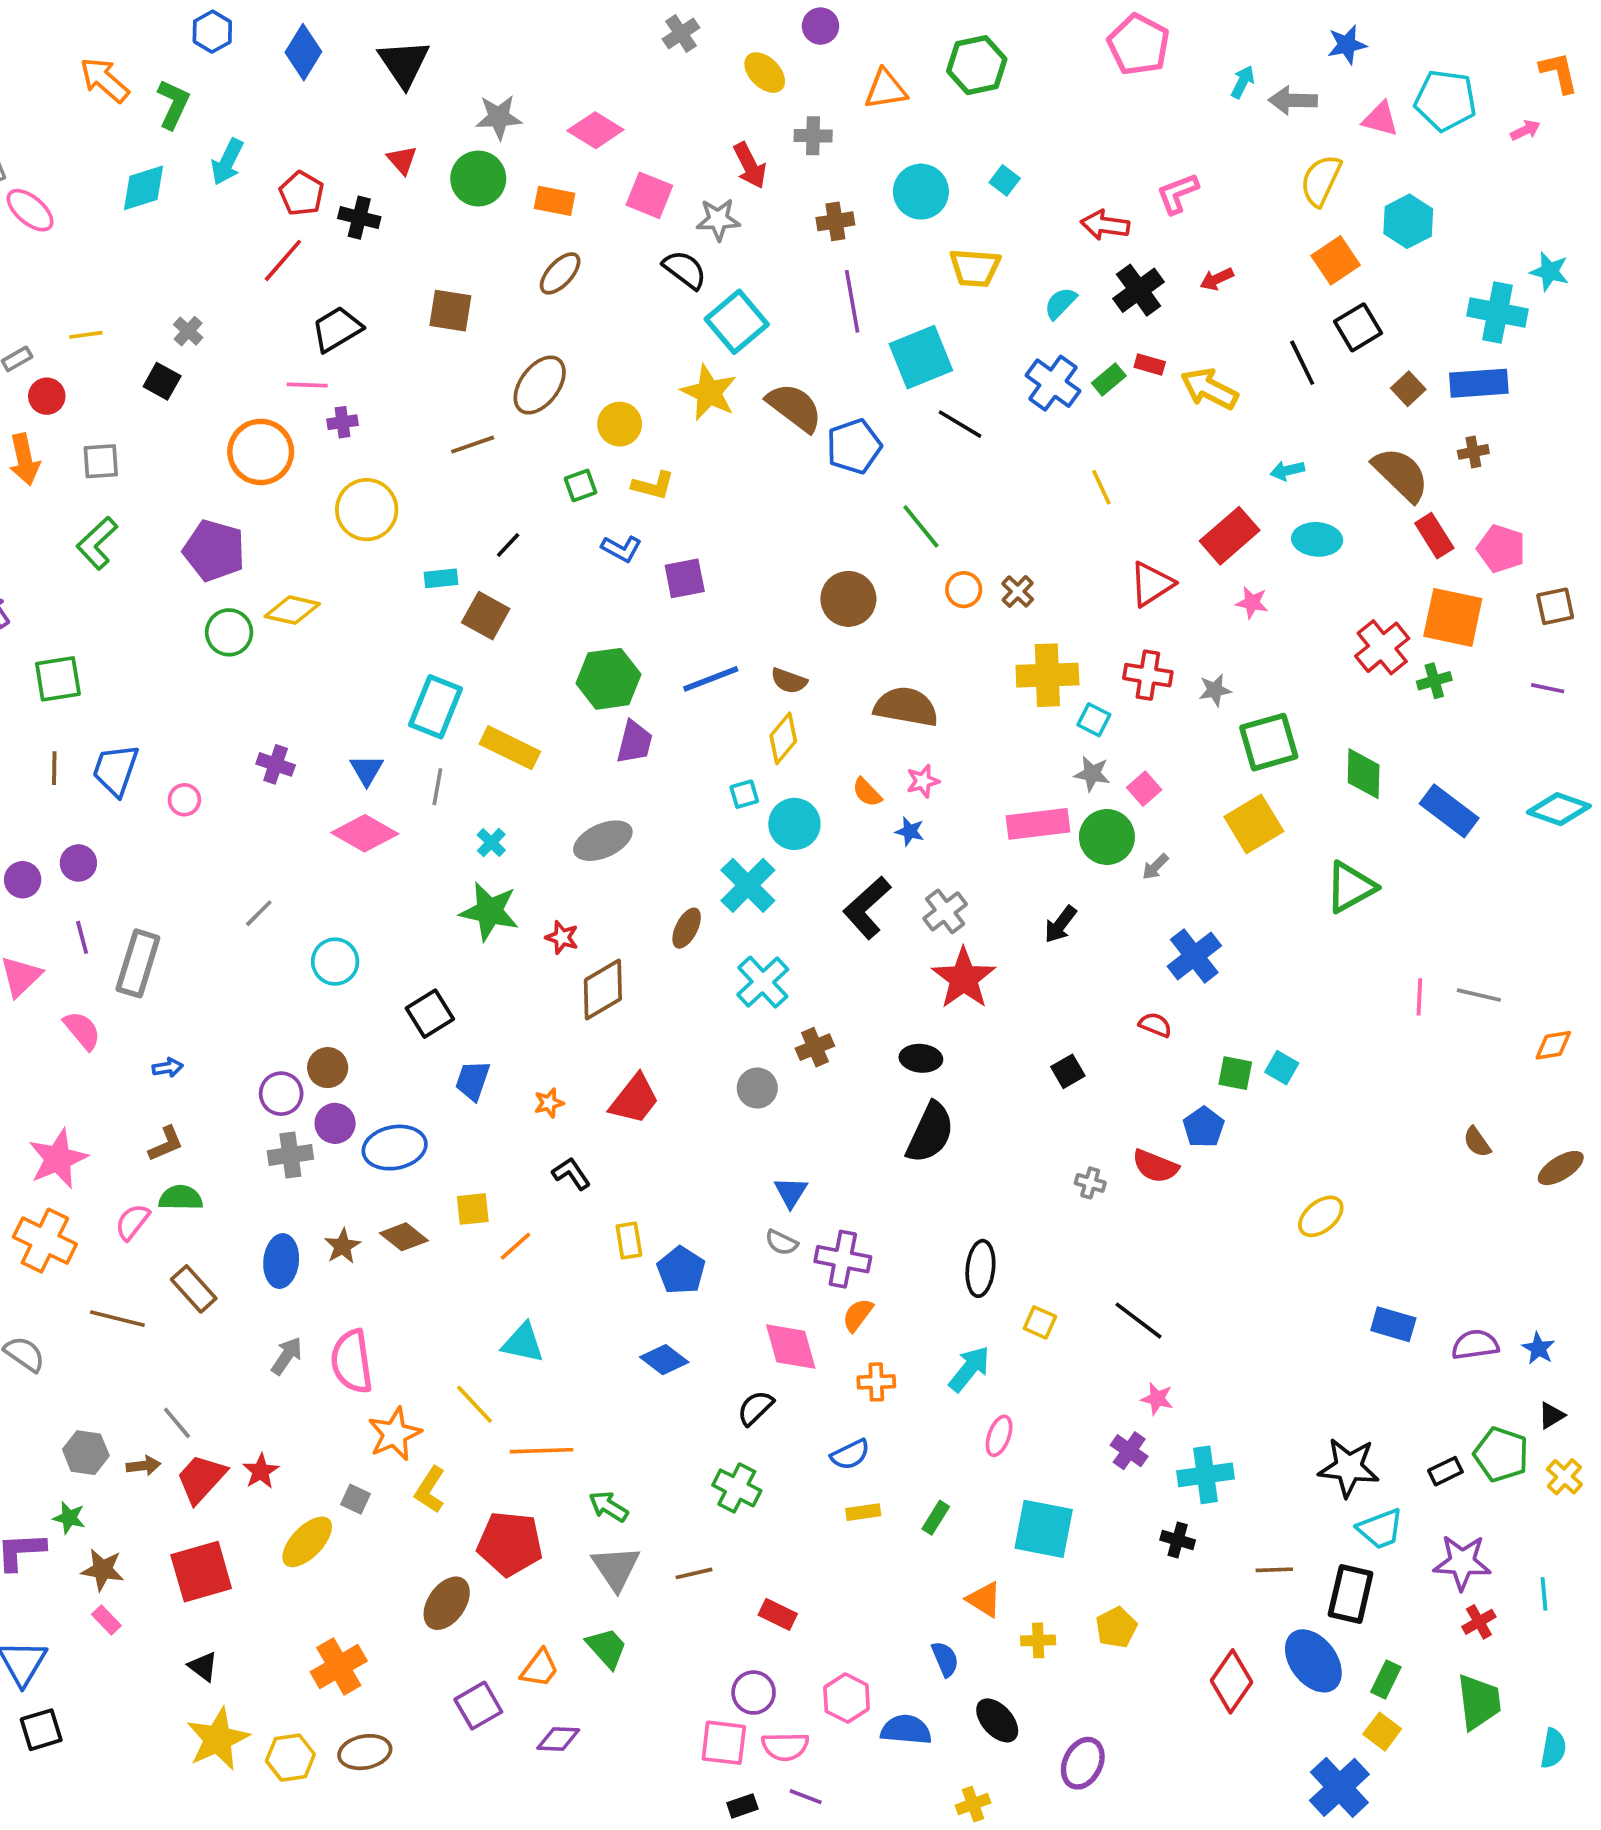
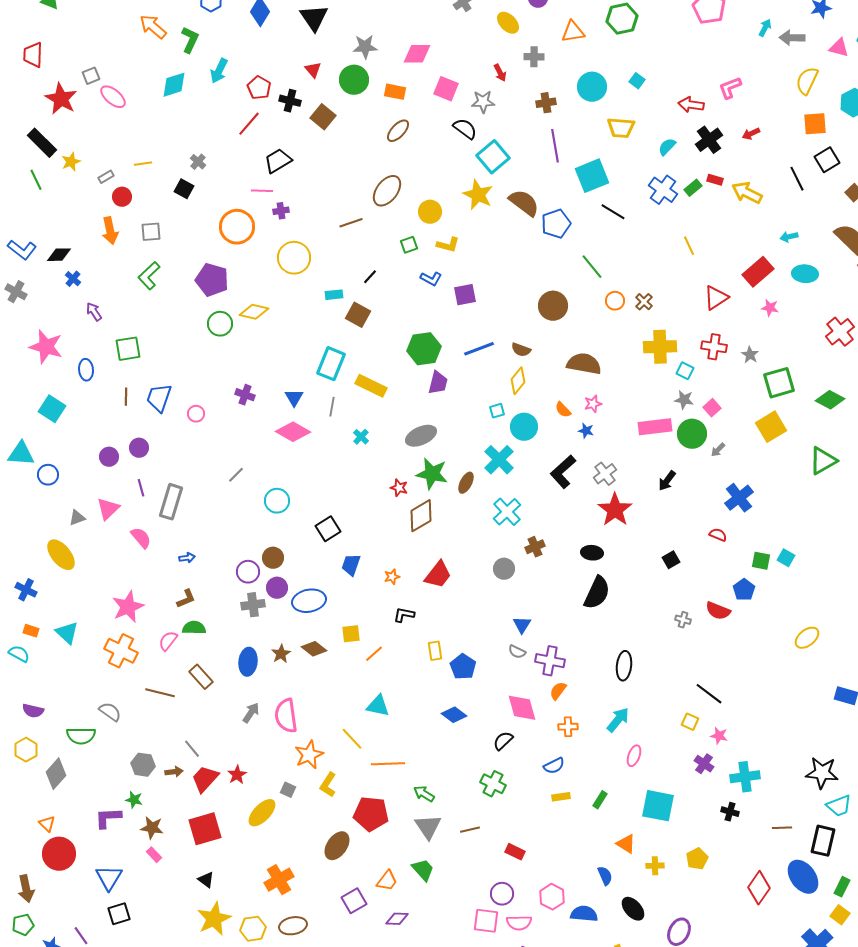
pink diamond: (595, 130) -> (417, 54), turned -32
red arrow: (750, 166) -> (500, 73), size x0.7
orange square: (1336, 260) -> (815, 124), turned 30
brown square: (450, 311) -> (323, 117), moved, turned 30
gray star: (1215, 690) -> (750, 355), turned -30
green diamond: (1364, 774) -> (830, 400), turned -64
green star: (489, 911) -> (432, 474), moved
black L-shape: (571, 1174) -> (404, 615), turned -45
yellow square: (1040, 1322) -> (690, 722), moved

